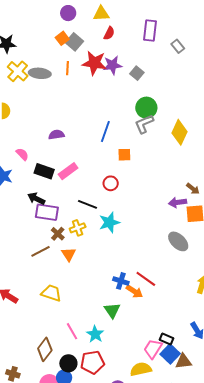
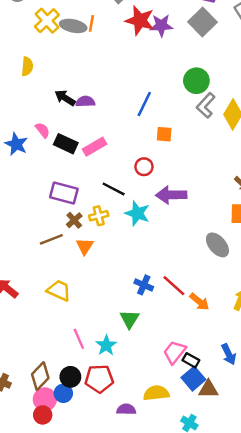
orange line: (68, 68) -> (91, 23), moved
gray square: (137, 73) -> (203, 22), moved, size x1.6
gray L-shape: (144, 124) -> (206, 105), moved, turned -30
pink semicircle: (22, 154) -> (42, 130), moved
black arrow: (36, 199) -> (65, 98), moved
purple arrow: (178, 202) -> (171, 195), moved, size x1.4
cyan star: (109, 222) -> (137, 213), turned 30
orange arrow: (134, 291) -> (199, 302), moved
brown diamond: (45, 349) -> (40, 376), moved
pink trapezoid: (153, 349) -> (175, 352), moved

